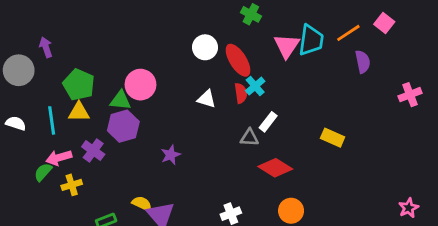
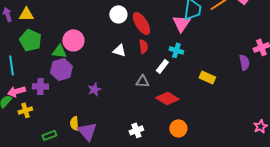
pink triangle: (287, 46) -> (181, 23), moved
purple semicircle: (363, 62) -> (244, 62), moved
cyan cross: (255, 86) -> (176, 50), moved, turned -32
yellow triangle: (79, 112) -> (26, 14), moved
gray triangle: (249, 138) -> (142, 81), moved
purple cross: (93, 151) -> (40, 86), turned -35
yellow semicircle: (142, 204) -> (74, 123), turned -120

